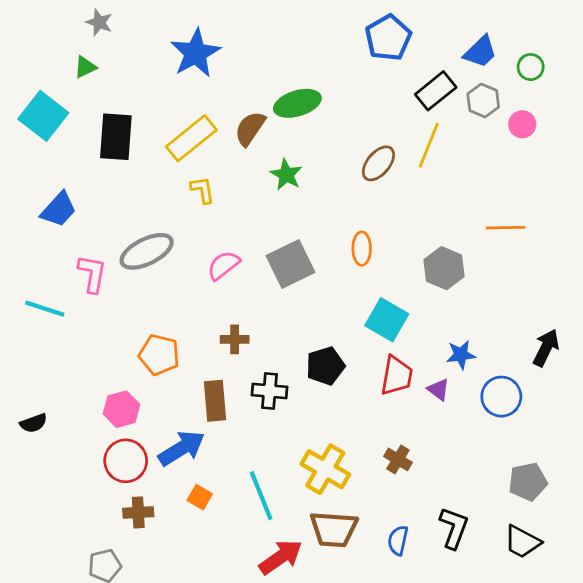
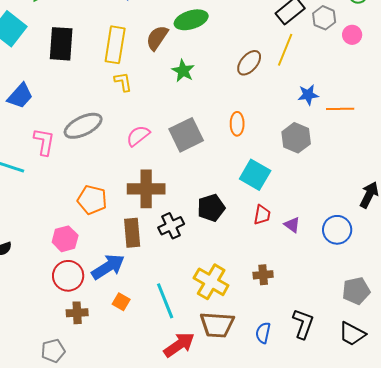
yellow rectangle: (191, 138) -> (115, 45), turned -42
brown cross: (235, 339) -> (146, 189), size x1.8
blue star: (461, 355) -> (308, 95), moved
red trapezoid: (397, 376) -> (262, 215), size x0.7
black cross: (270, 391) -> (171, 226), turned -30
brown cross: (398, 459) -> (263, 275), turned -36

